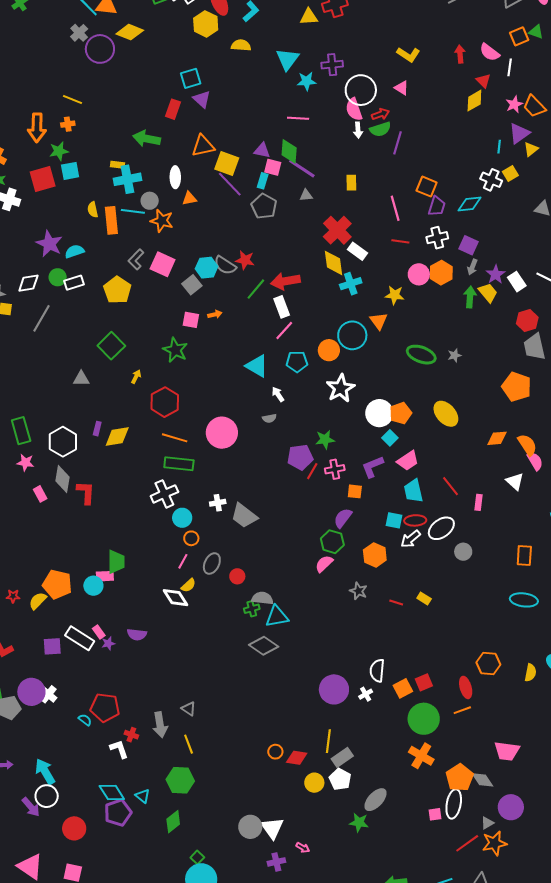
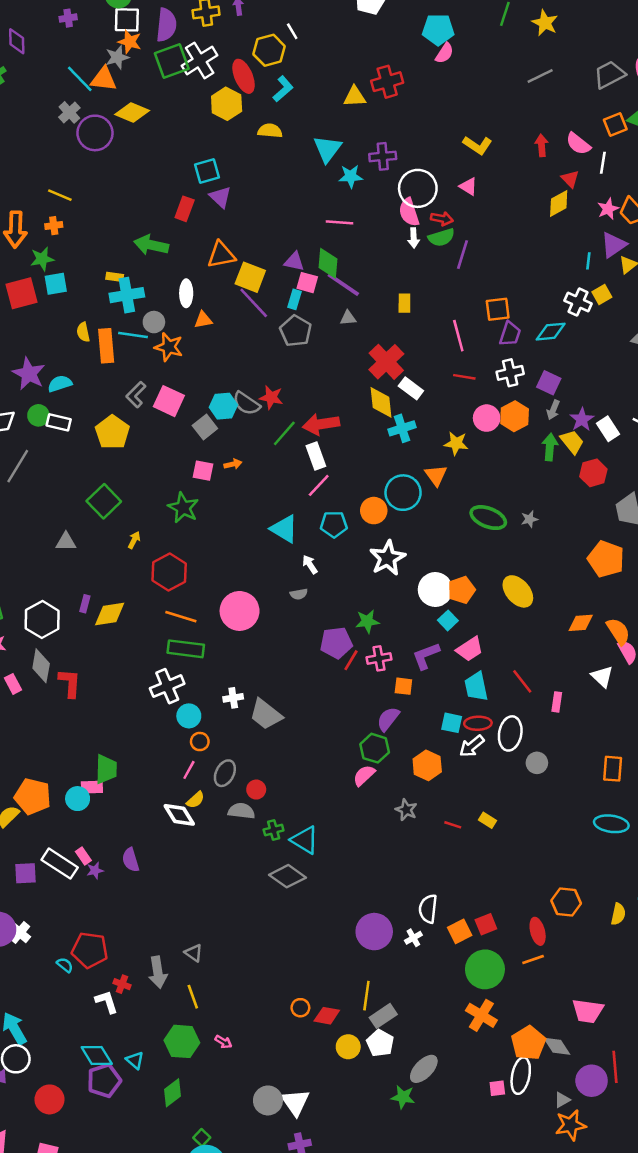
red arrow: (381, 114) -> (442, 219), turned 30
orange square: (427, 187) -> (498, 309), turned -30
white rectangle: (74, 283) -> (59, 422), turned 30
red hexagon: (527, 321) -> (593, 473), moved
white ellipse: (441, 528) -> (510, 733), turned -44
gray semicircle: (262, 598) -> (241, 811), moved
cyan triangle: (277, 616) -> (305, 840), turned 40
purple semicircle: (137, 634) -> (131, 860), turned 66
red line: (467, 843) -> (615, 1067), moved, turned -60
pink arrow: (303, 848) -> (223, 1042), moved

